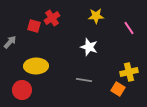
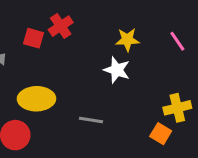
yellow star: (96, 16) -> (127, 40), moved
gray line: (84, 80) -> (91, 120), moved

